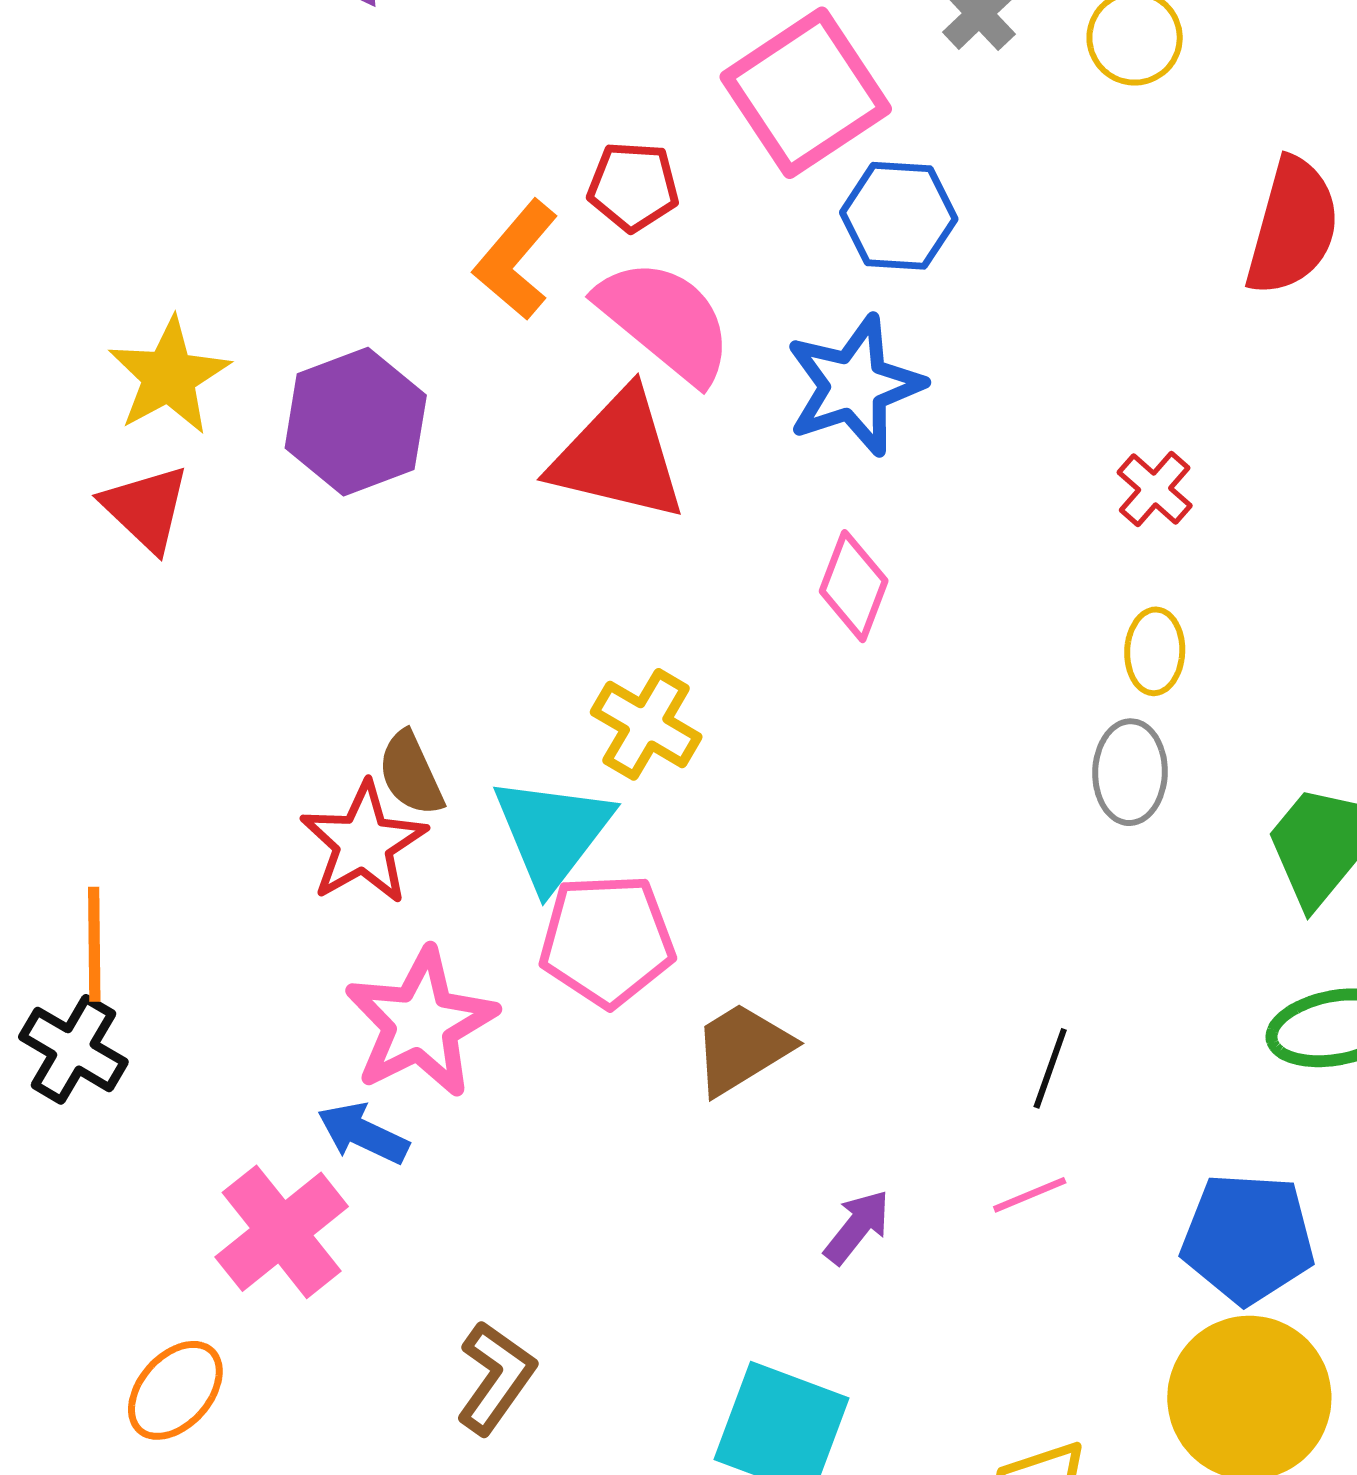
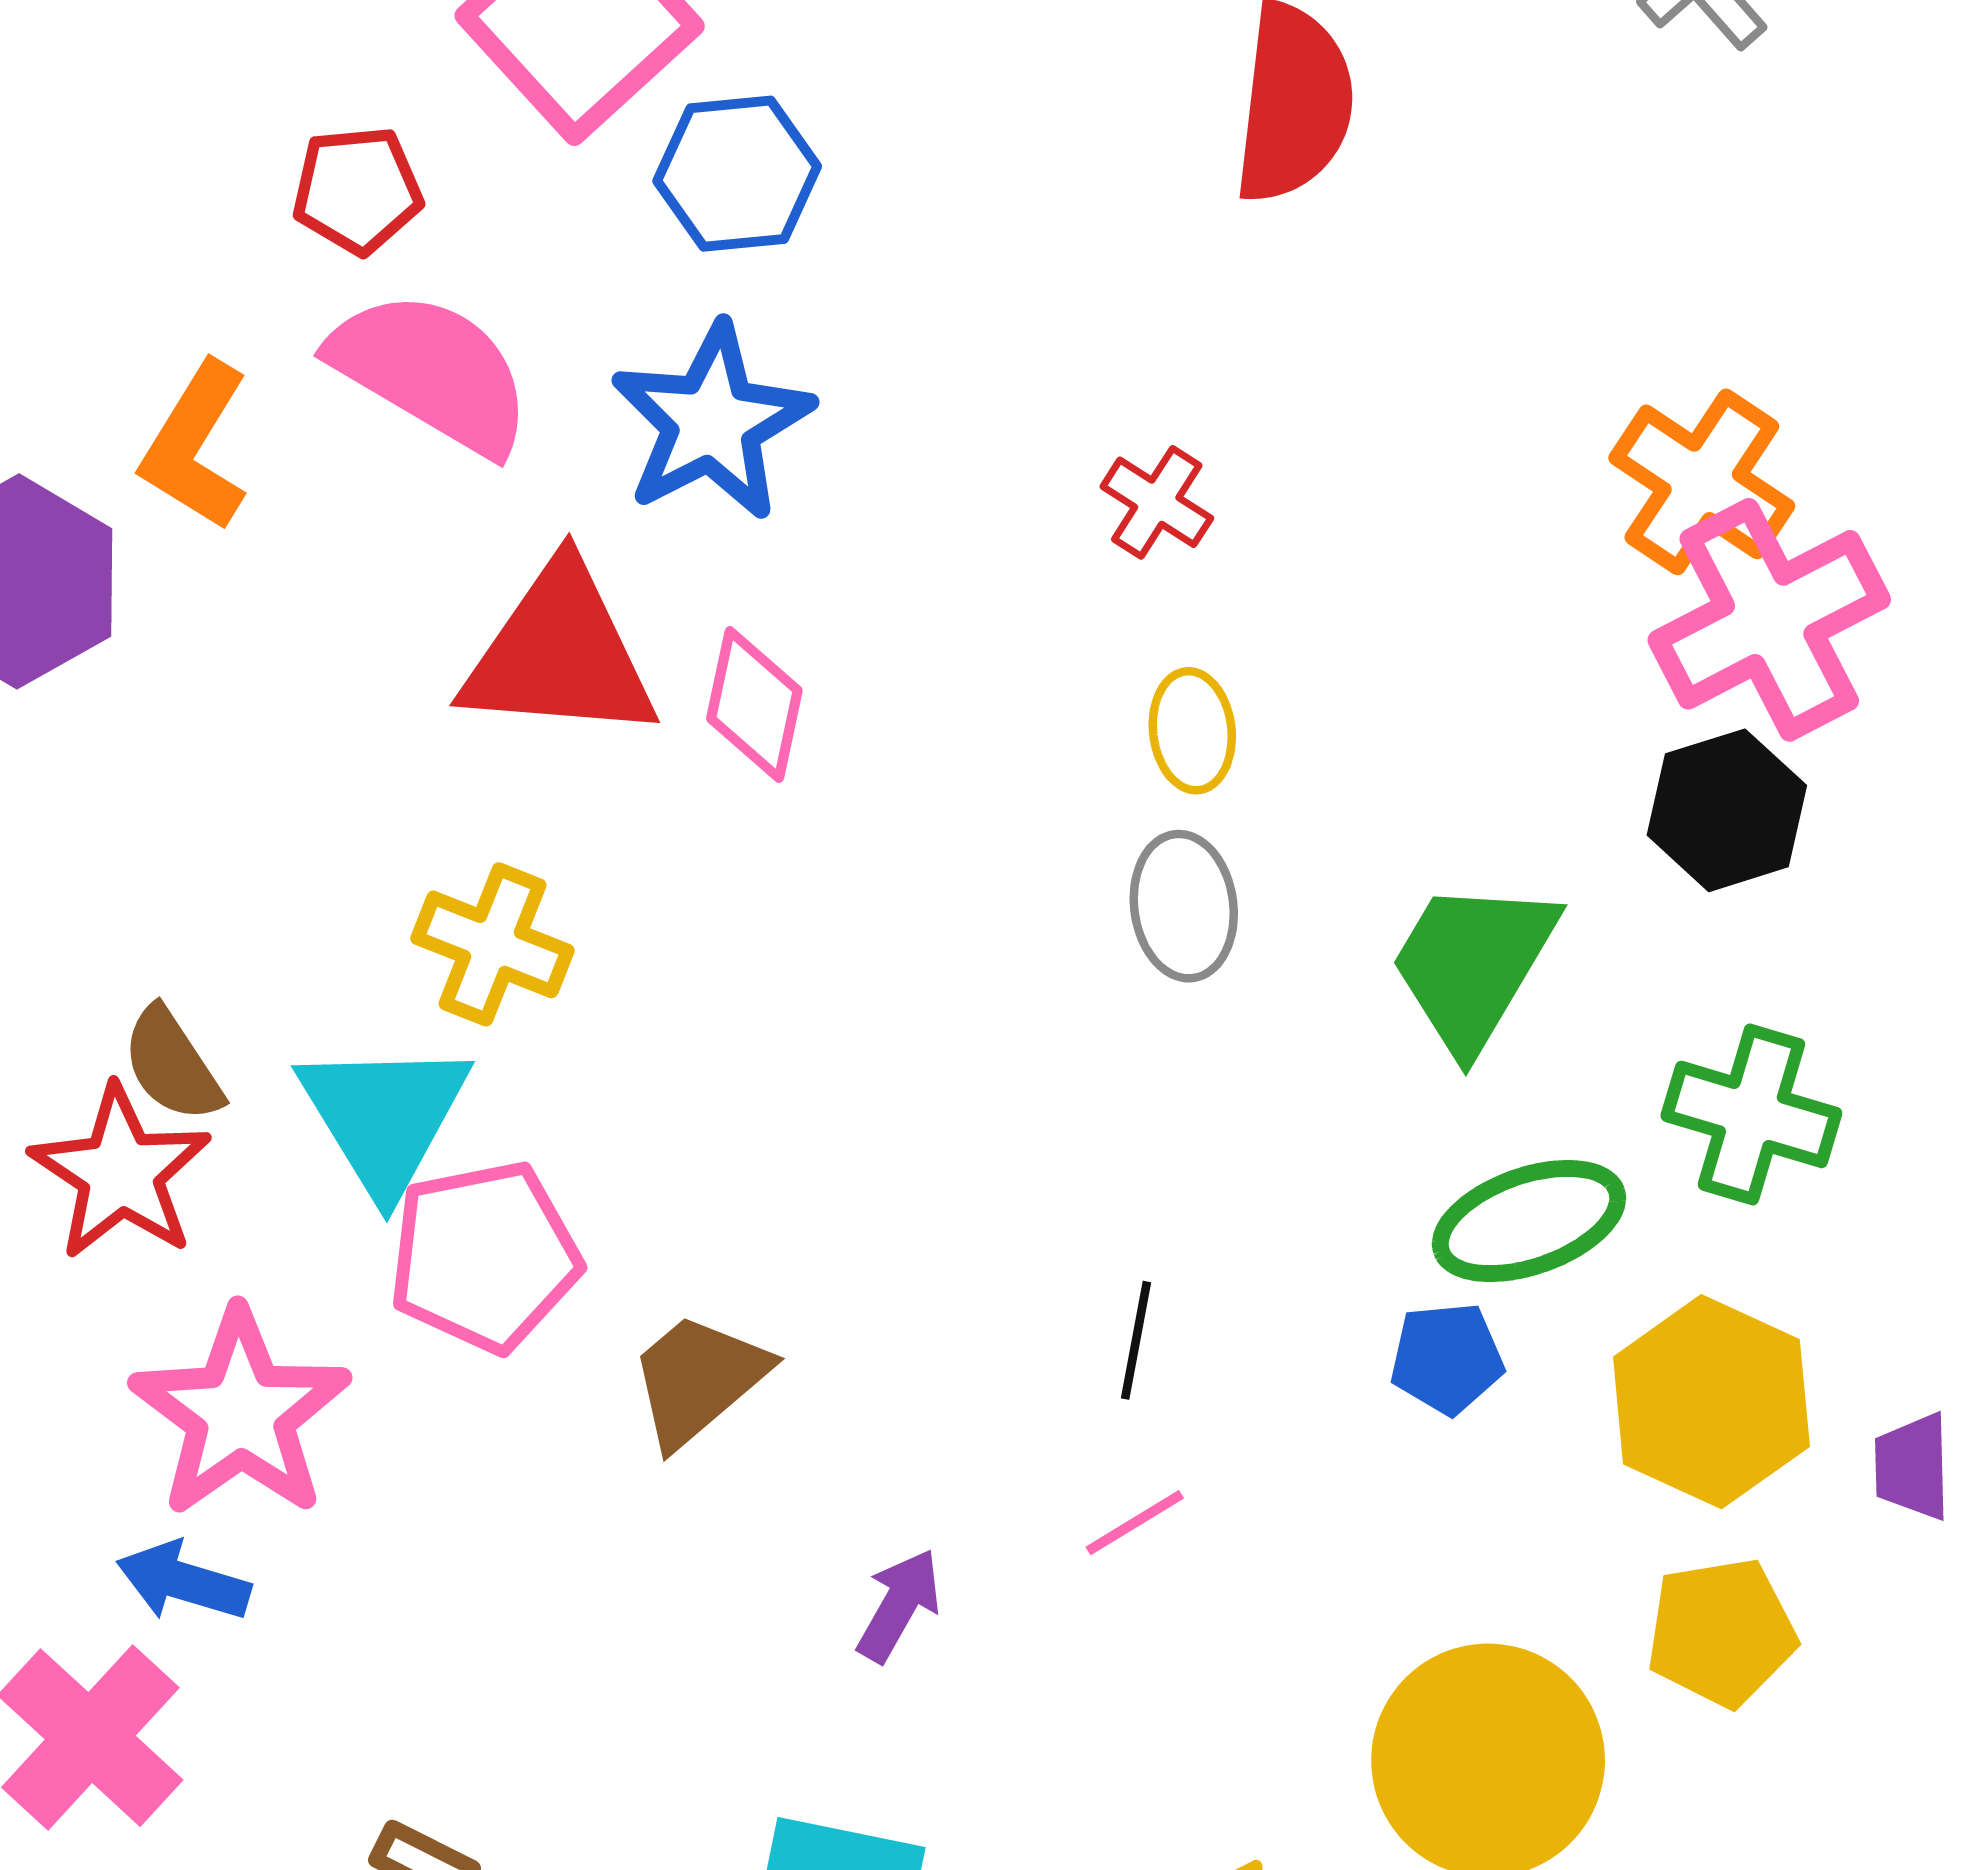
orange L-shape: (516, 260) -> (195, 446), moved
red triangle: (618, 456) -> (559, 654), moved
blue pentagon: (1248, 1238) -> (1447, 1358), moved, size x0.6

